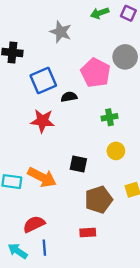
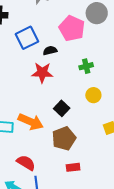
red star: (42, 121) -> (42, 73), moved
black square: (78, 164) -> (62, 108), turned 35
brown pentagon: (99, 200) -> (64, 138), moved
red semicircle: (34, 224) -> (26, 163), turned 60

